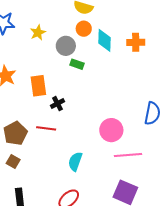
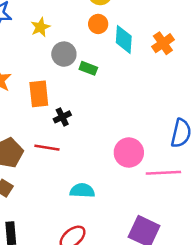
orange cross: (136, 42) -> (163, 43), turned -36
gray circle: (66, 46) -> (64, 54), moved
pink line: (128, 155) -> (163, 173), moved
cyan semicircle: (75, 161) -> (82, 191), turned 72

